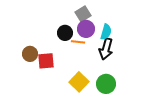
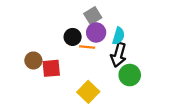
green circle: (106, 84) -> (130, 75), moved

